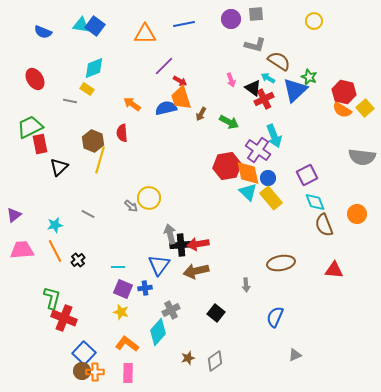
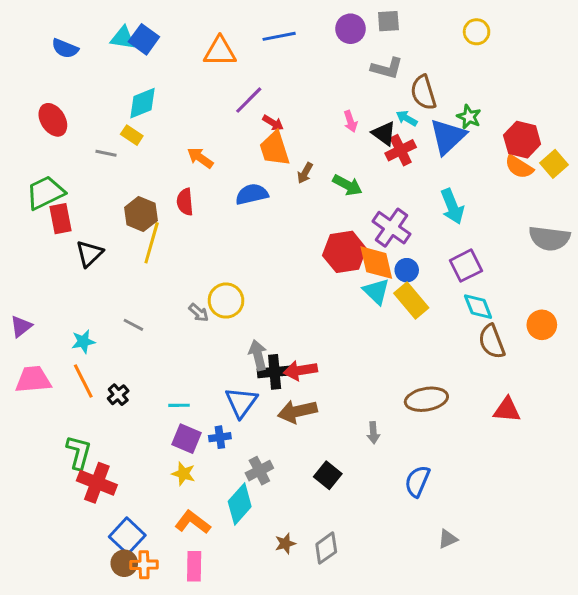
brown semicircle: (279, 61) -> (423, 93), turned -140
blue semicircle: (166, 108) -> (252, 194), moved
cyan arrow: (274, 136) -> (452, 206), moved

